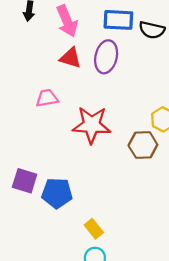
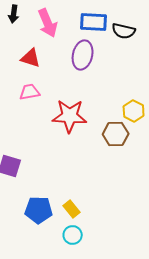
red triangle: (70, 58) -> (31, 58), moved
blue pentagon: (57, 193) -> (39, 210), moved

